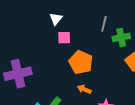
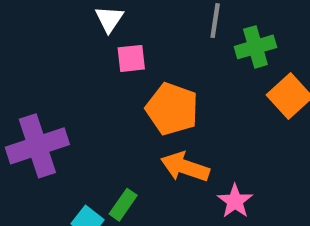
orange arrow: (84, 89) -> (185, 167), size x1.5

